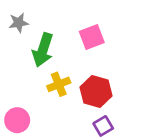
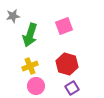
yellow cross: (59, 84) -> (30, 66), moved
pink circle: (17, 120) -> (36, 86), moved

